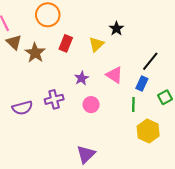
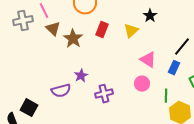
purple star: (82, 78) -> (81, 76), moved
purple cross: (54, 99) -> (104, 94), moved
pink circle: (91, 105) -> (142, 84), moved
green line: (133, 105) -> (166, 96), moved

